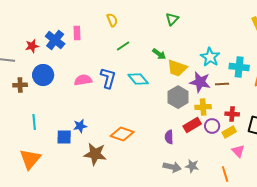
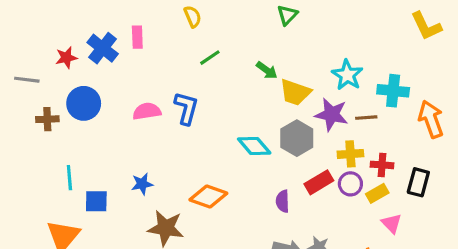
cyan diamond: (138, 79) -> (254, 146), moved
yellow cross: (203, 107) -> (350, 154), moved
blue square: (64, 137) -> (96, 201), moved

